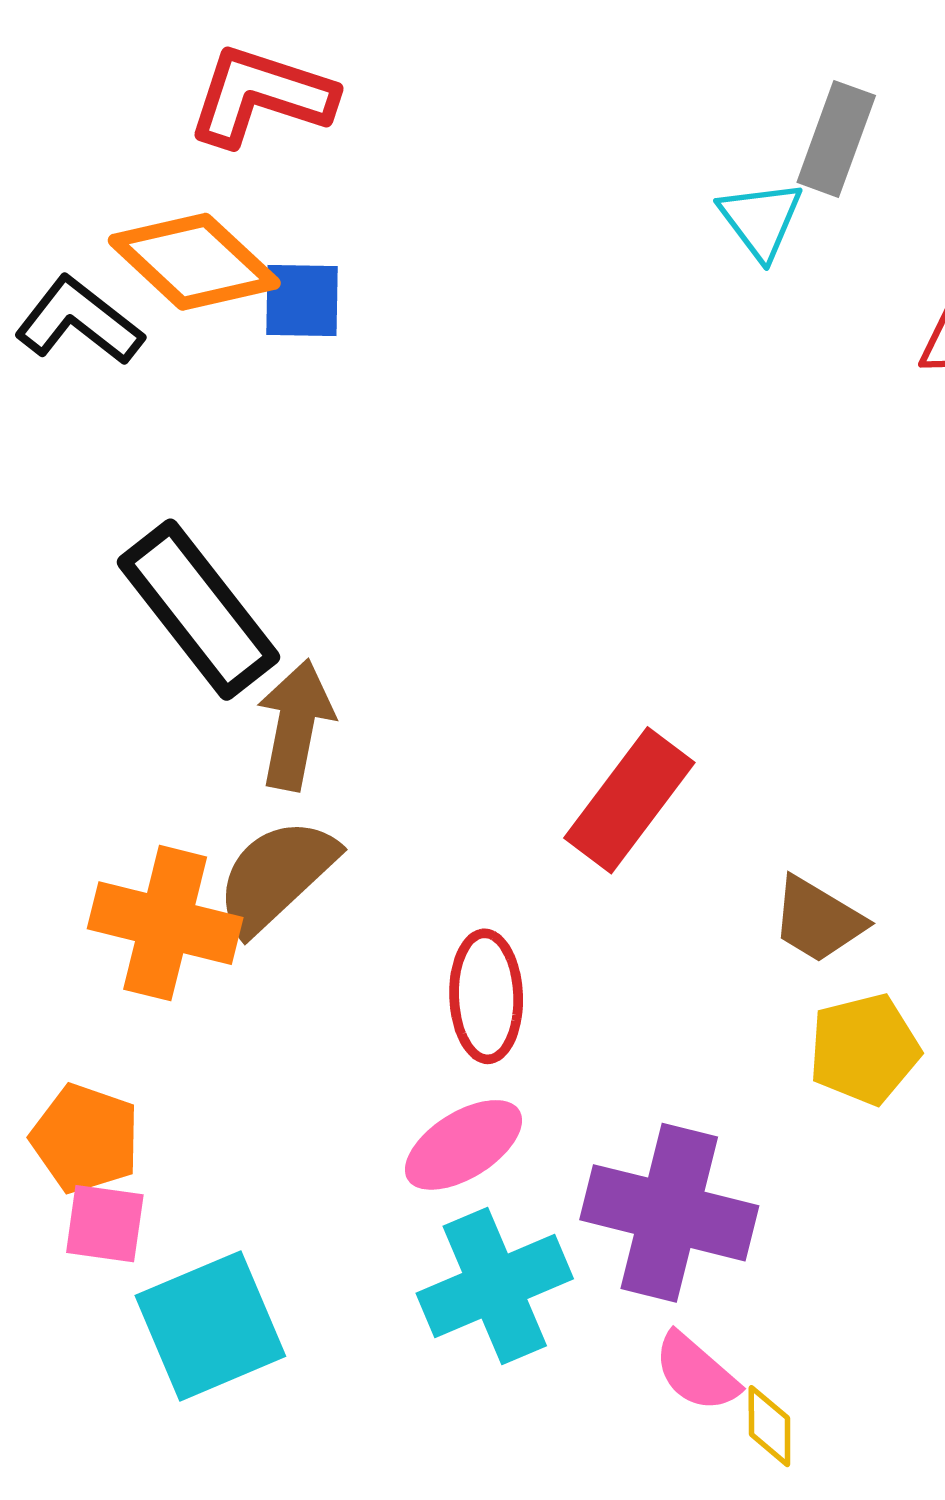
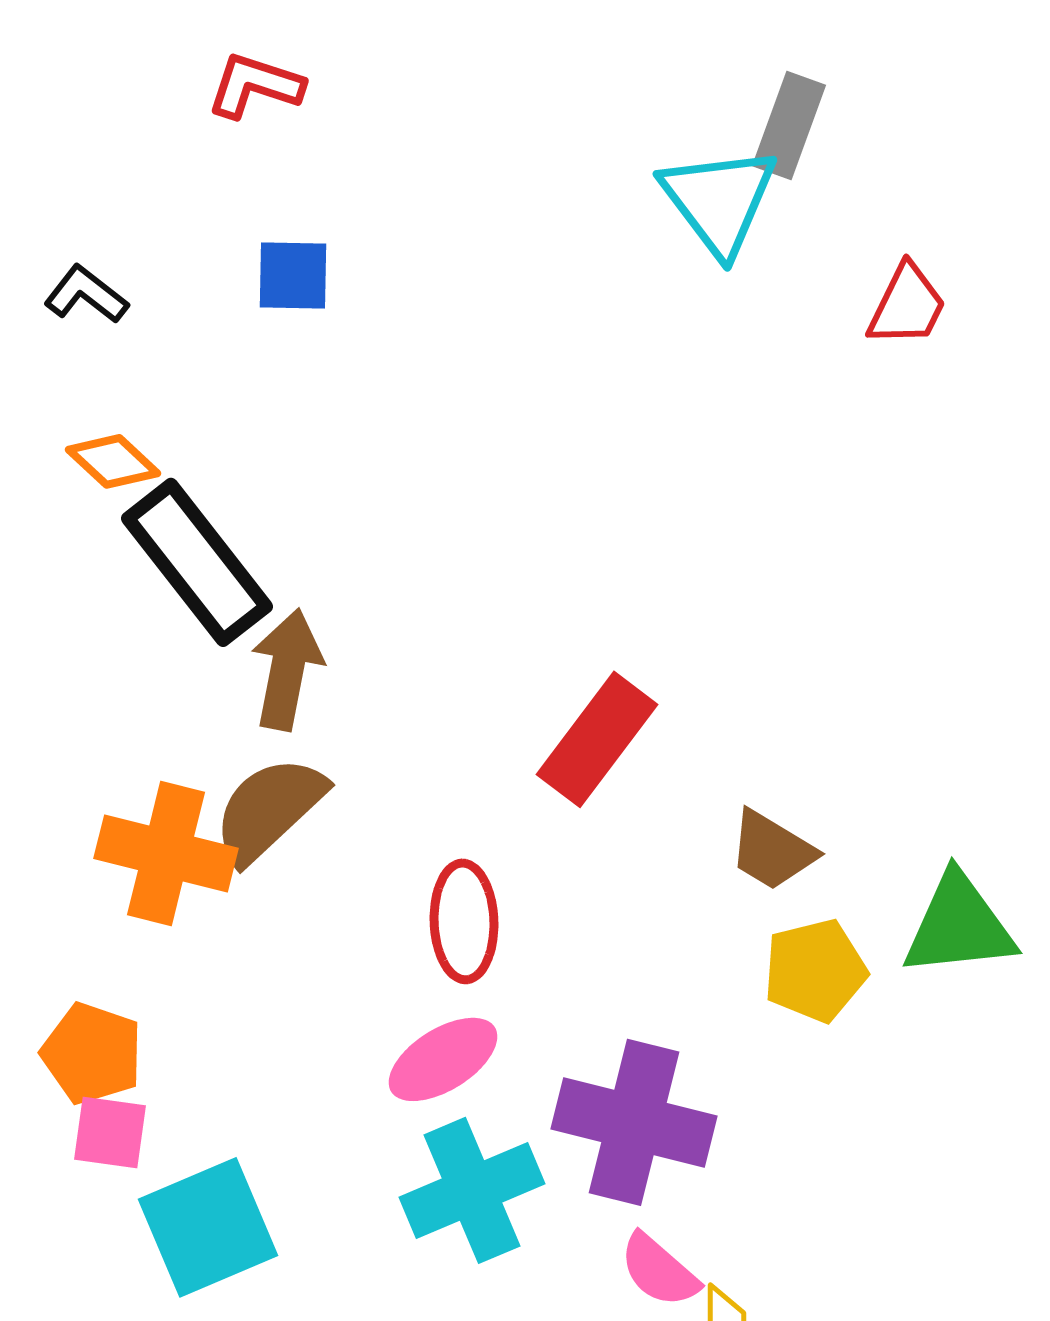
red L-shape: (261, 96) -> (255, 85), size x0.7
cyan triangle: (761, 220) -> (719, 200), size x1.5
orange diamond: (194, 262) -> (113, 461), moved, size x0.6
black L-shape: (79, 321) -> (86, 294), size x0.7

